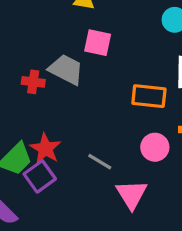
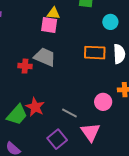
pink square: (98, 43) -> (49, 25), moved
orange rectangle: (149, 96) -> (95, 53), moved
purple square: (40, 176) -> (57, 139), moved

